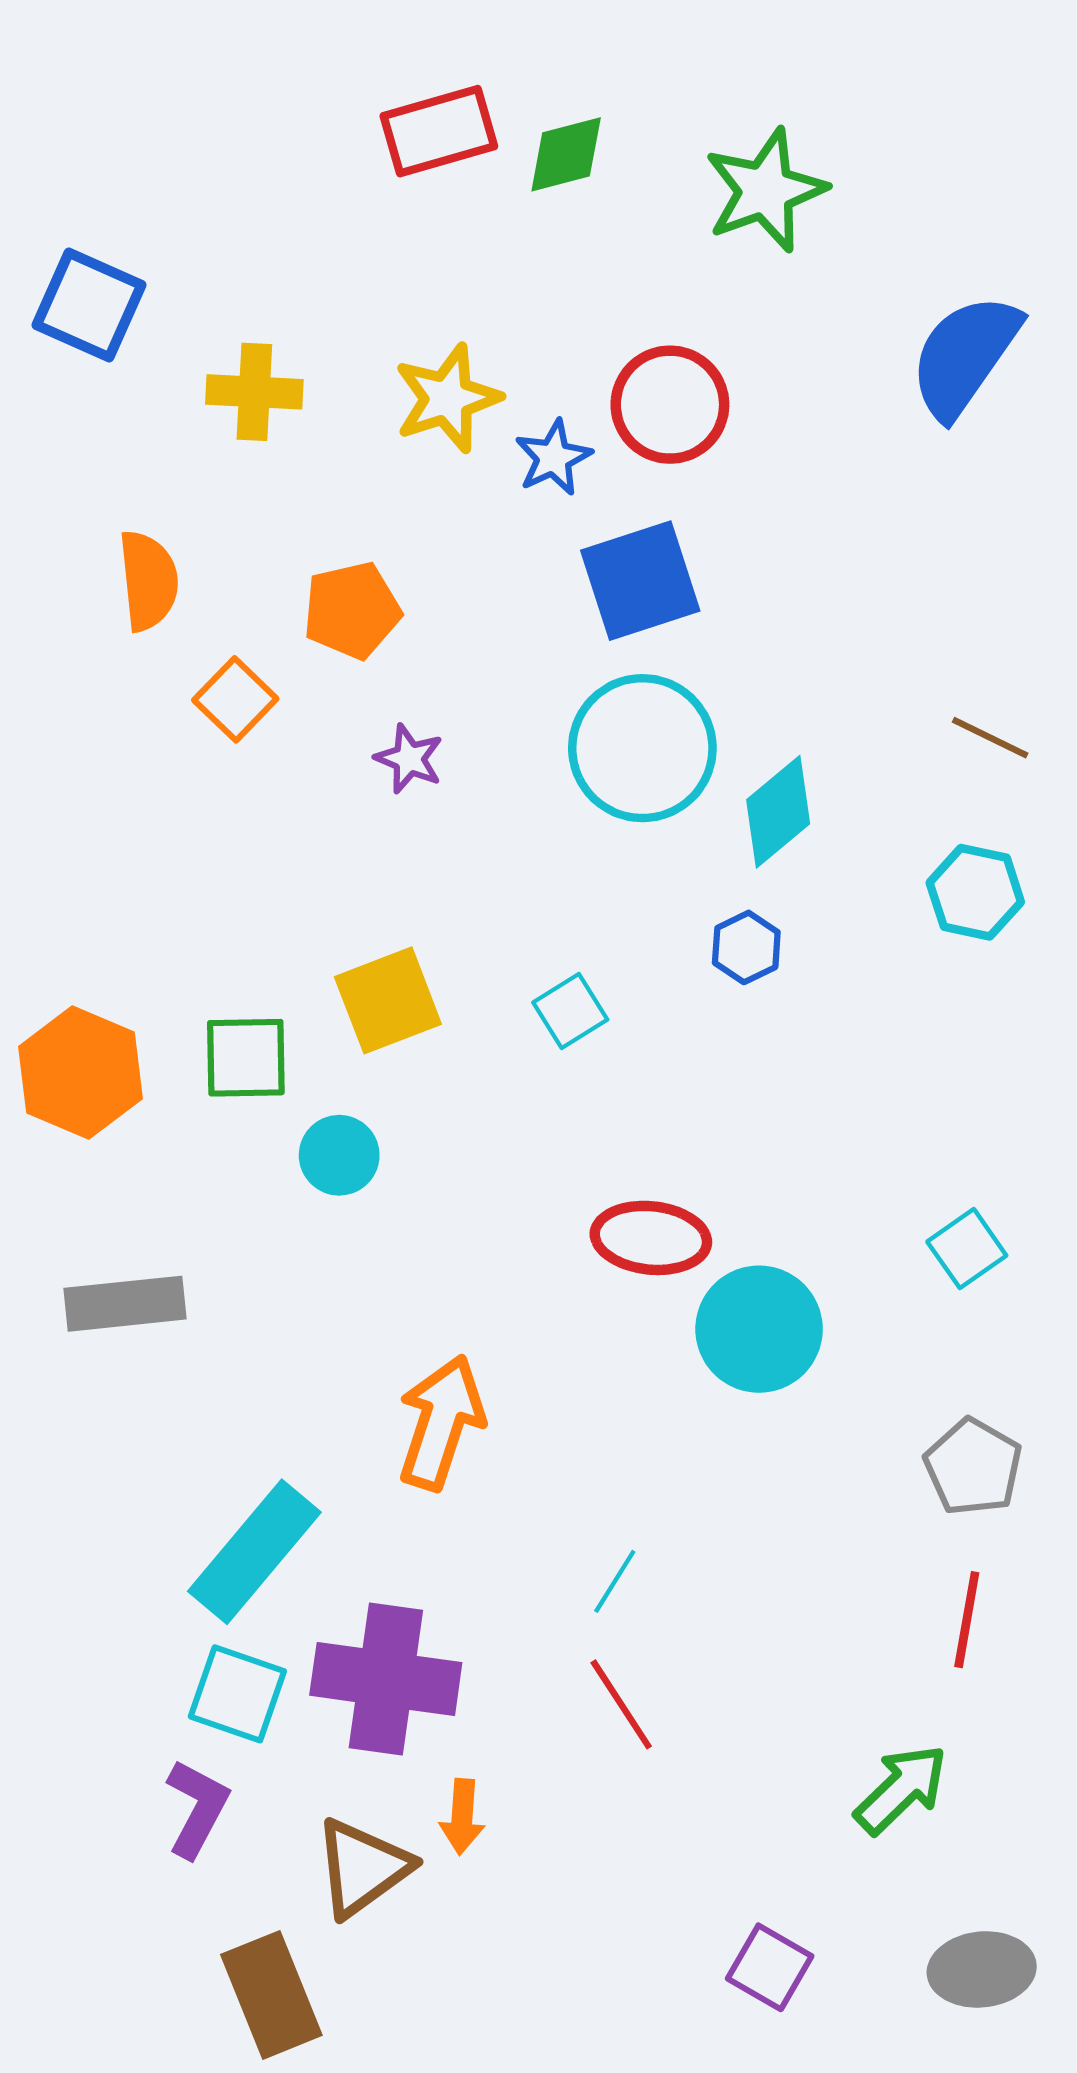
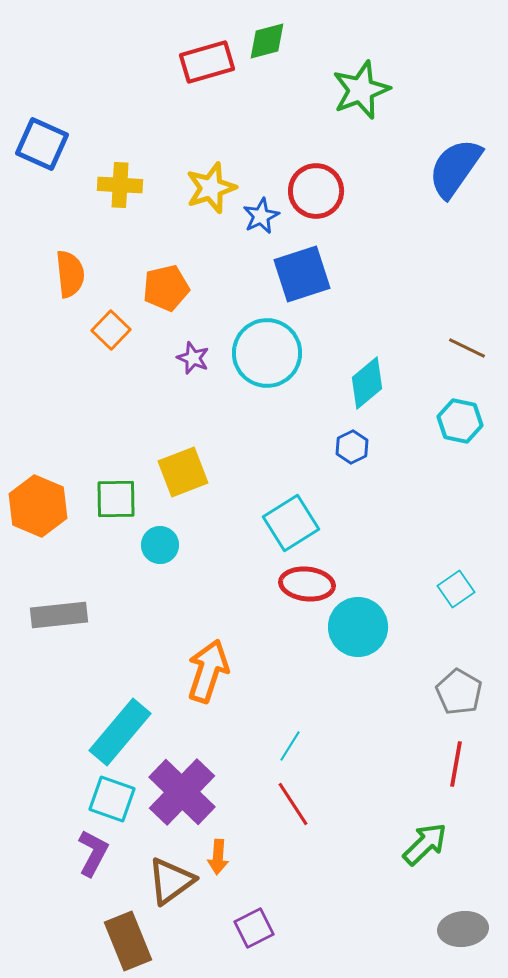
green diamond: (566, 154) -> (267, 41), moved
cyan circle: (642, 748) -> (267, 353), moved
cyan square: (570, 1011) -> (291, 523), moved, size x1.6
purple cross: (386, 1679) -> (182, 792), turned 36
purple square: (770, 1967) -> (254, 928), moved, turned 33

